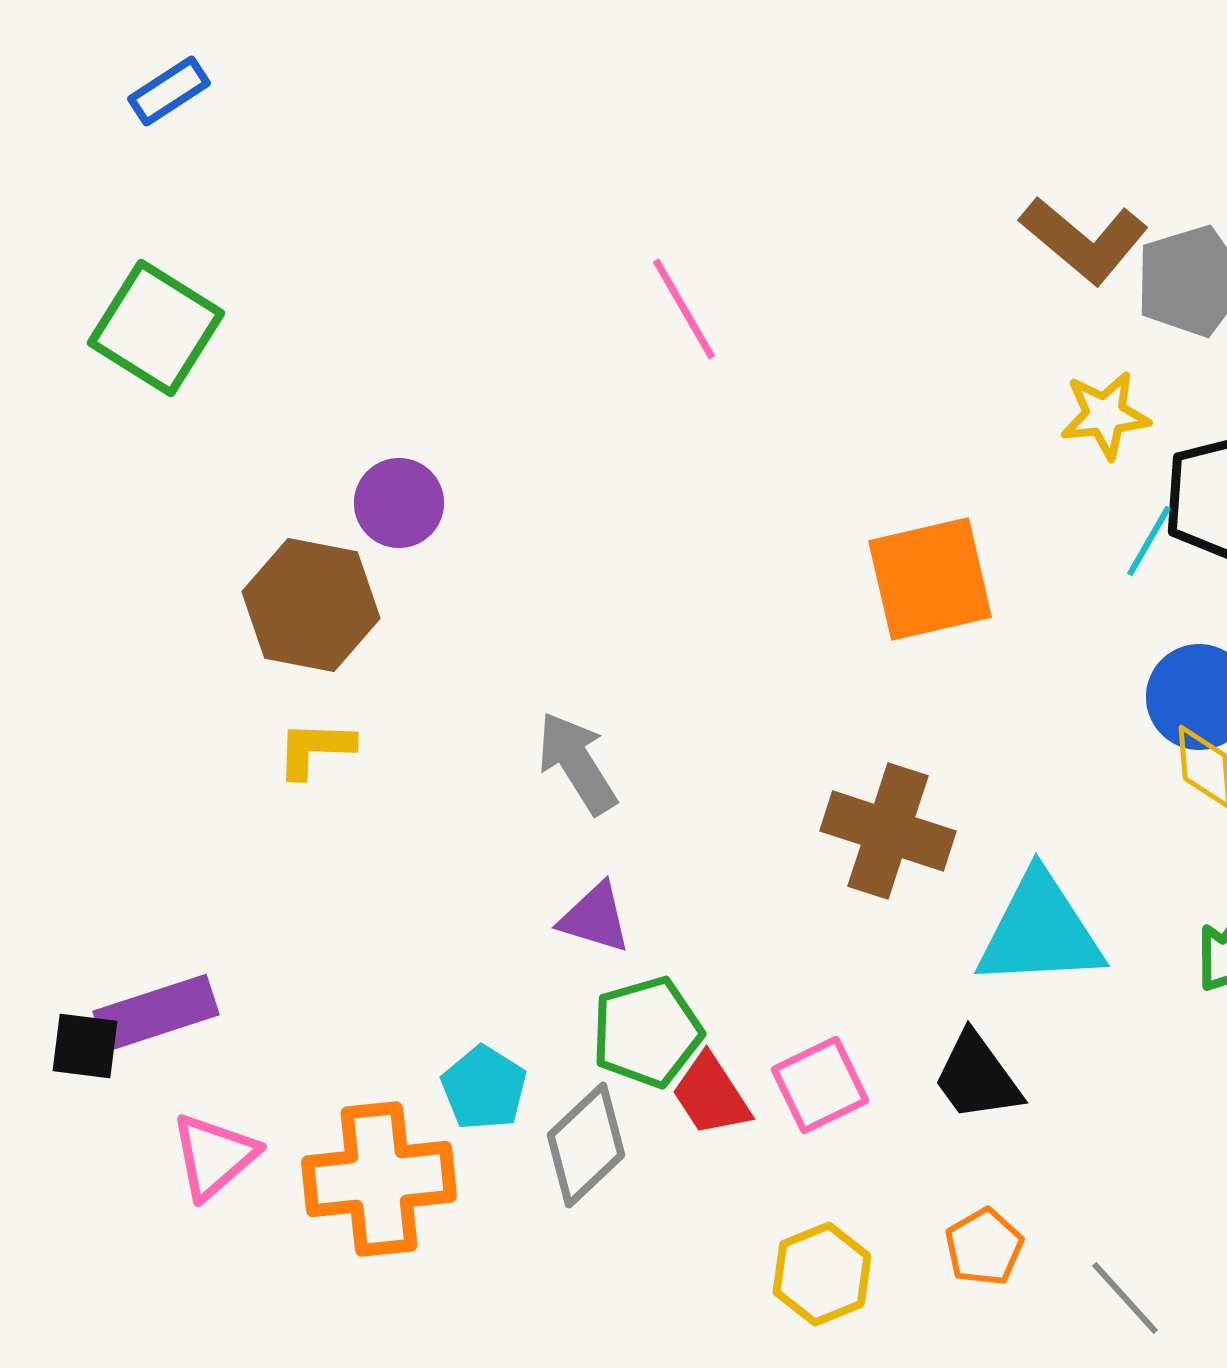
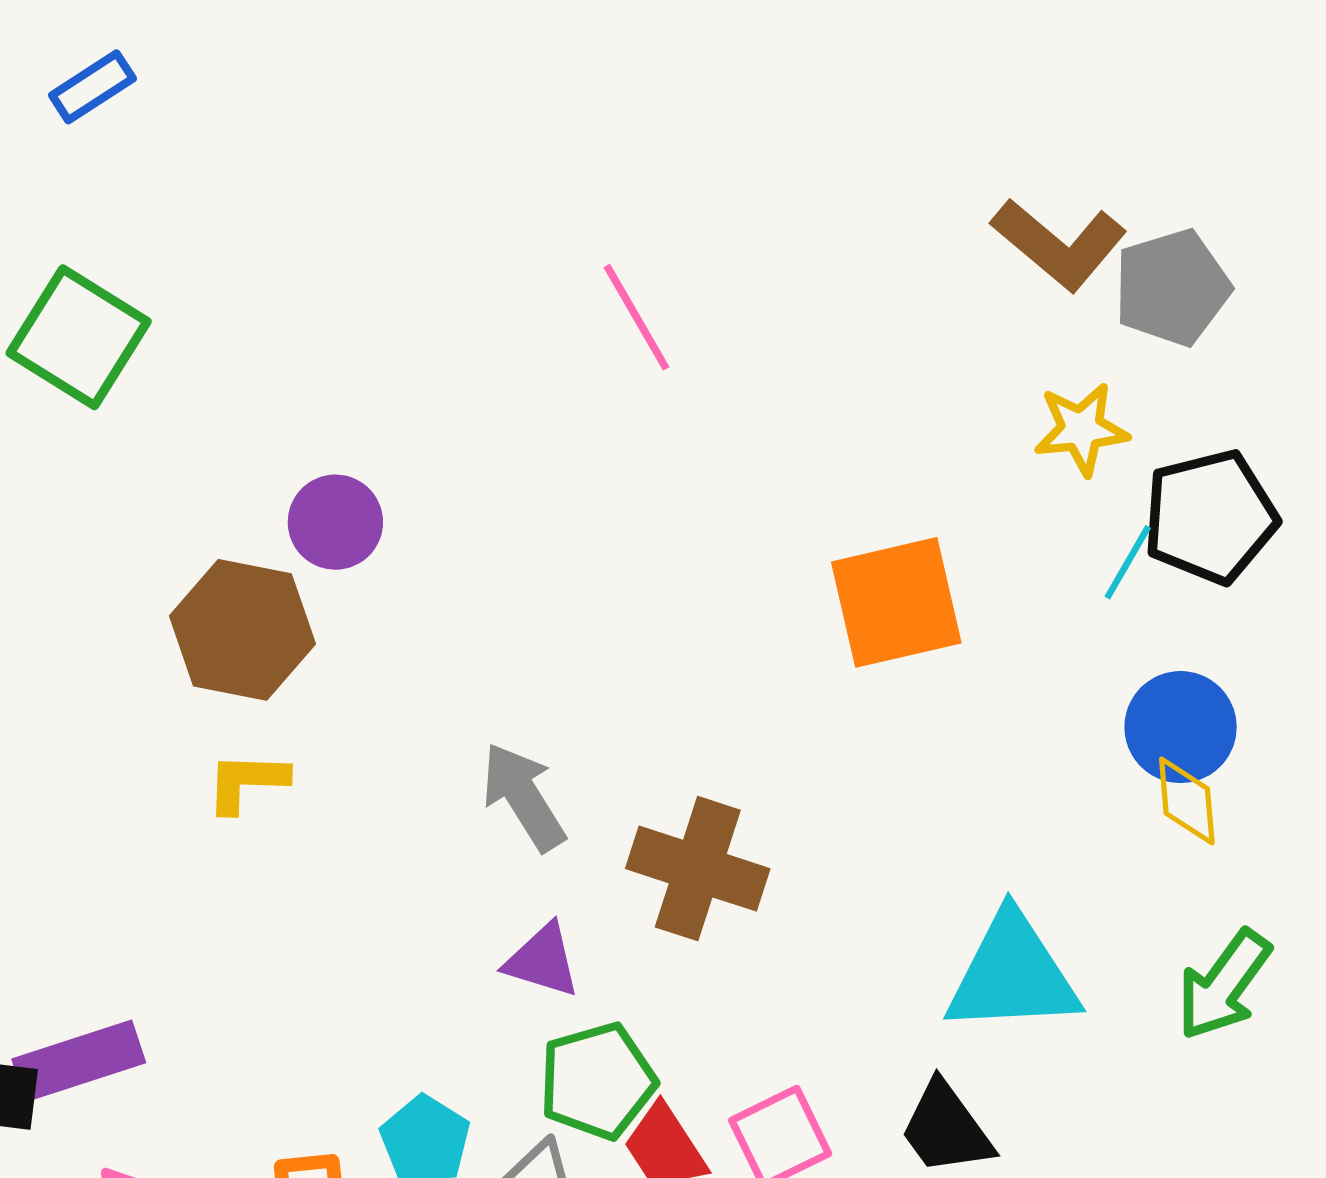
brown cross: (888, 831) -> (698, 869), moved

